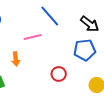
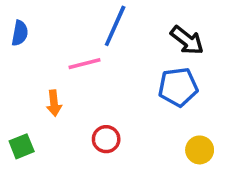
blue line: (50, 16) -> (115, 26), turned 65
red circle: (59, 74) -> (106, 139), moved

